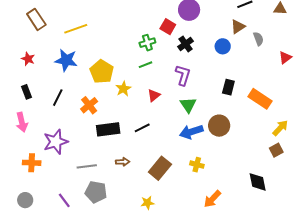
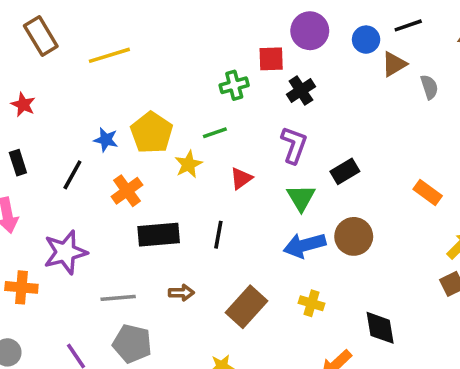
red square: (168, 27) -> (271, 59), turned -35
blue circle: (223, 46) -> (366, 40), moved
blue star: (66, 60) -> (106, 140), moved, size x0.6
green line: (145, 65) -> (215, 133), moved
black rectangle: (228, 87) -> (345, 171), moved, turned 42
orange rectangle: (260, 99) -> (428, 192), size x0.7
black line: (142, 128) -> (218, 235), turned -56
black diamond: (258, 182) -> (380, 328), moved

